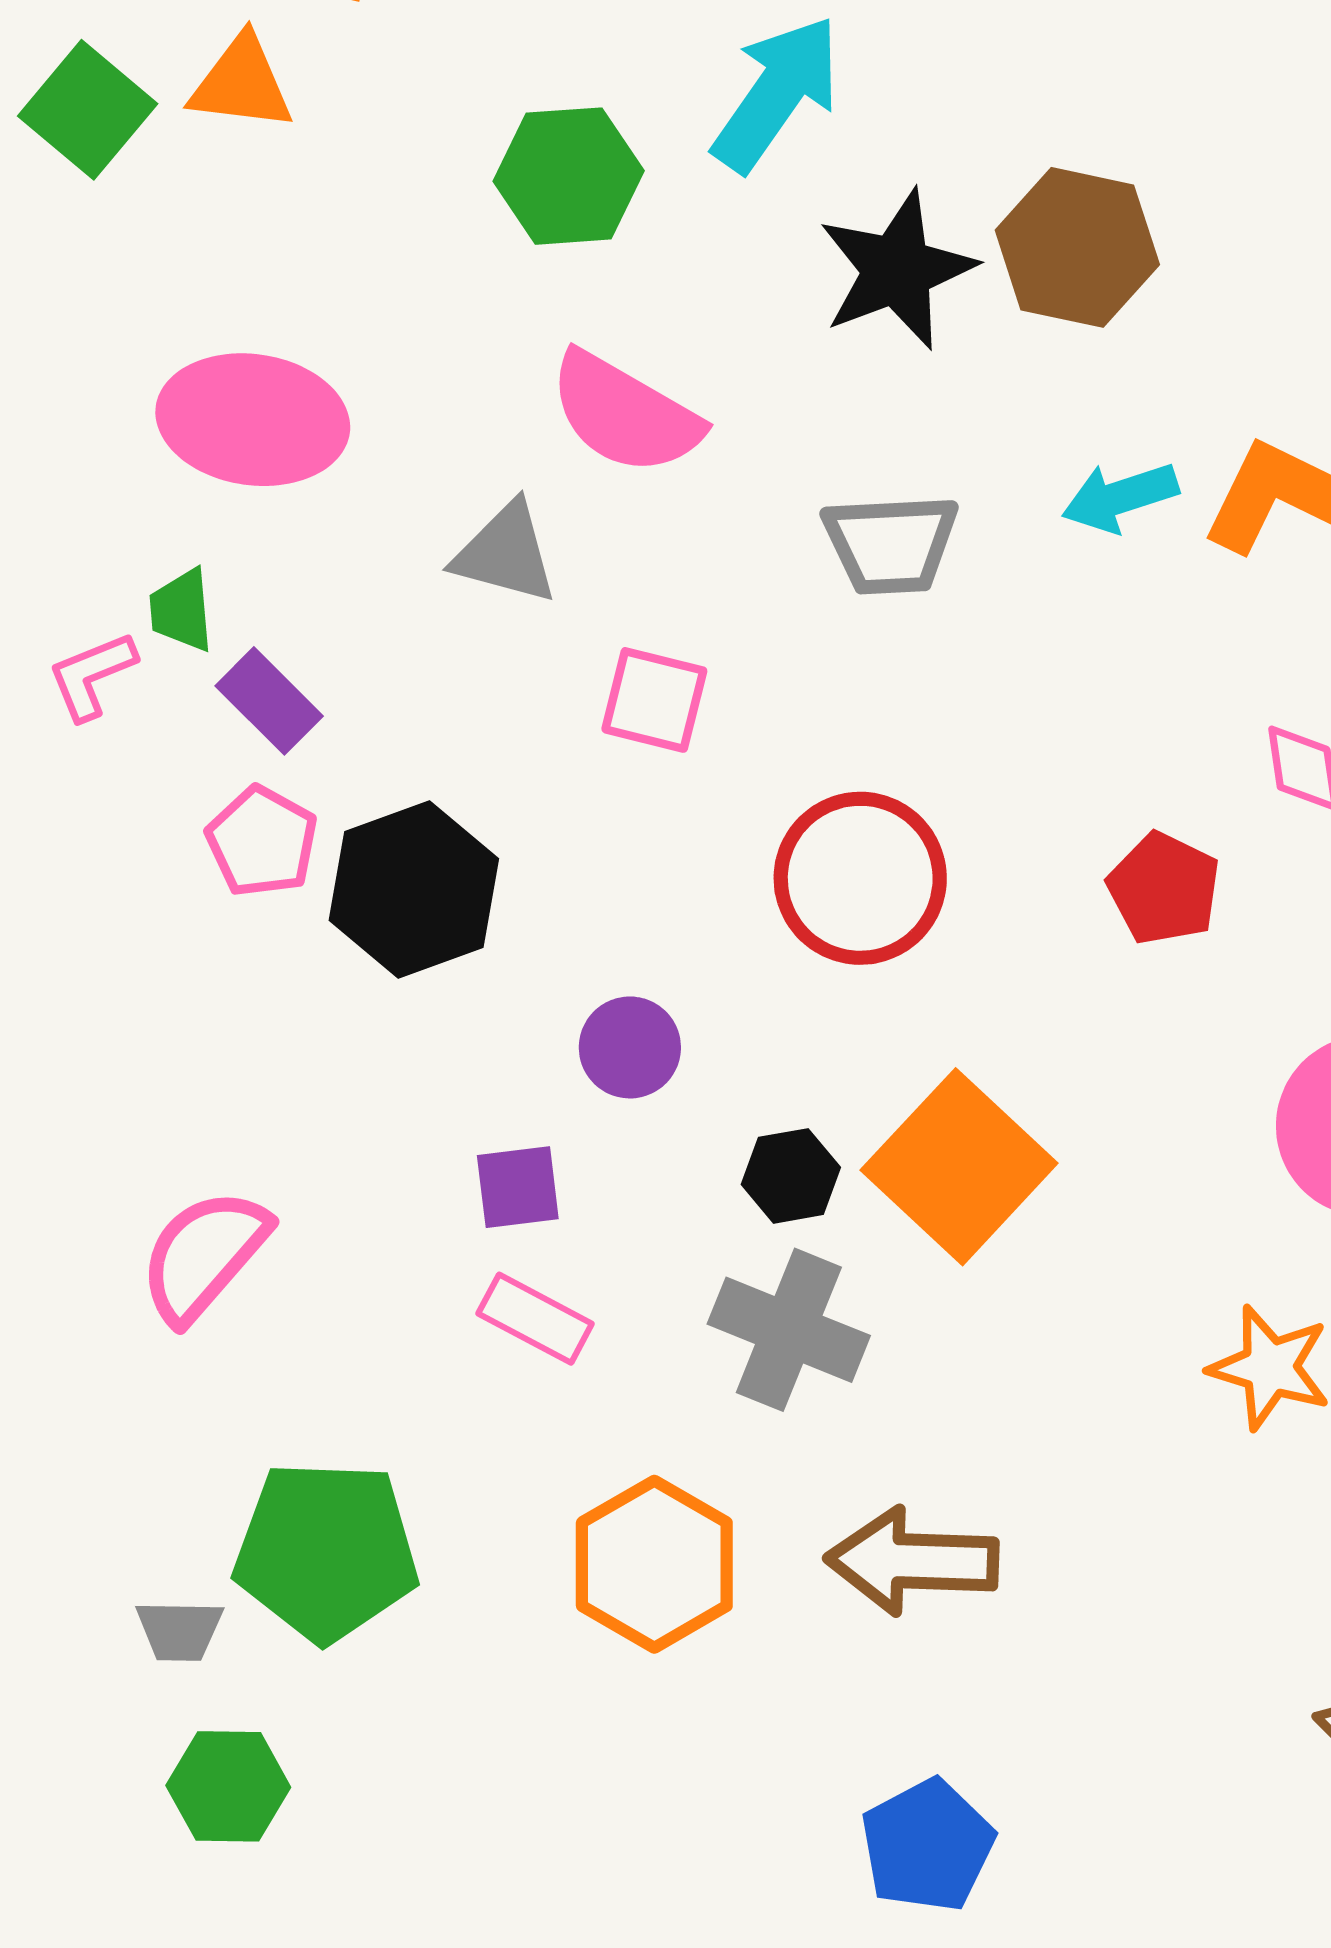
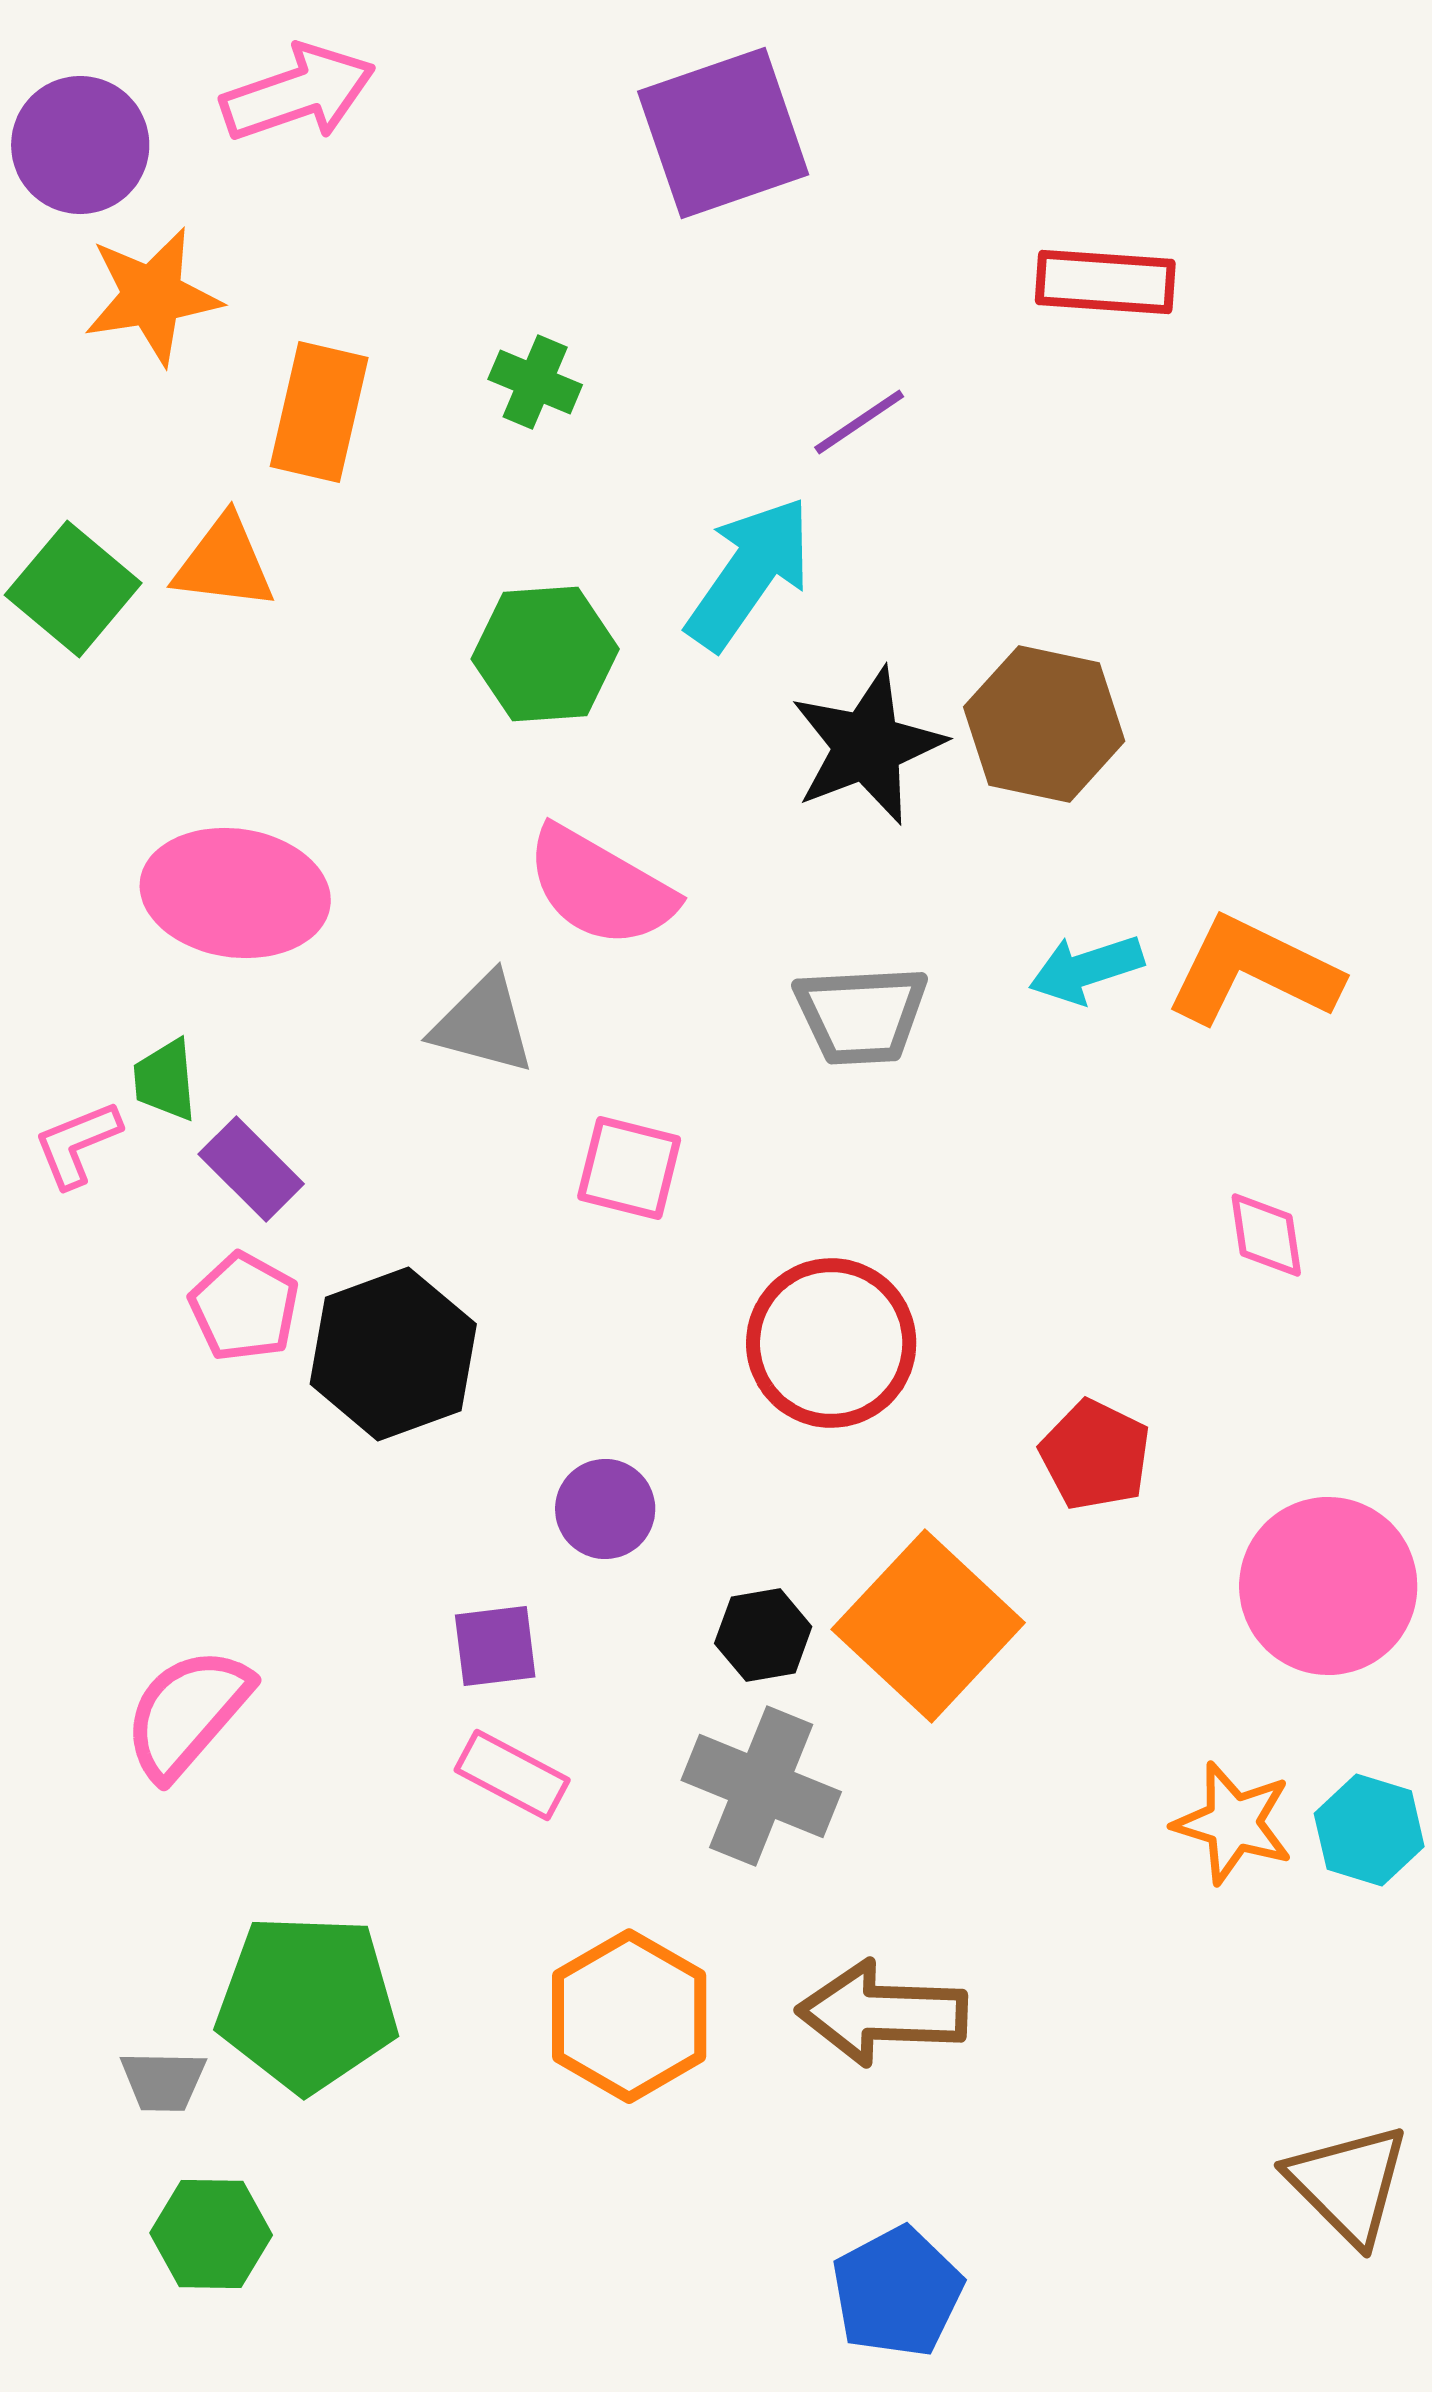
red pentagon: (1164, 888) -> (1095, 1455), moved

